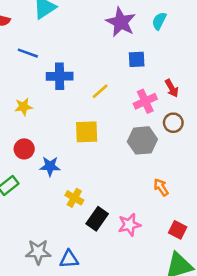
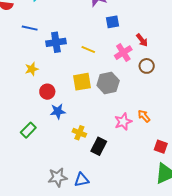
yellow line: (100, 91) -> (88, 49), turned 72
gray hexagon: (142, 140) -> (108, 83), moved
red circle: (24, 149) -> (47, 92), moved
pink star: (129, 225) -> (123, 122), moved

